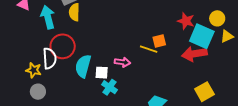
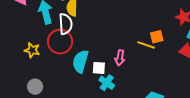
white semicircle: (50, 58) -> (66, 24), moved
pink arrow: (123, 62) -> (120, 58), turned 91
yellow star: (34, 70) -> (32, 50), moved

